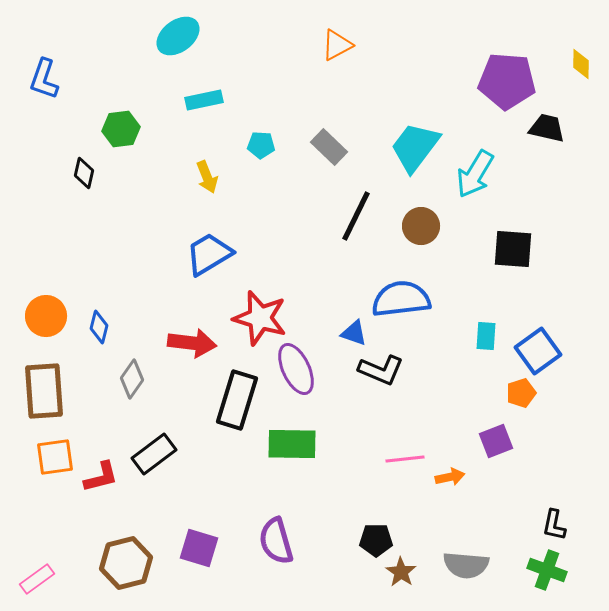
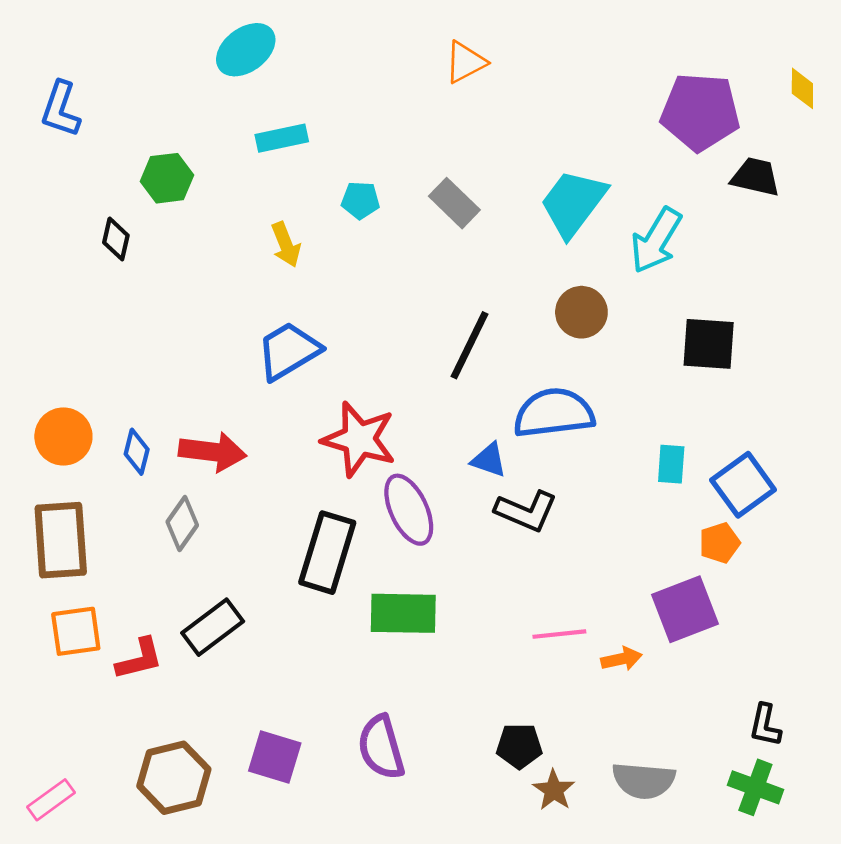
black line: (356, 216) -> (470, 345), moved
red arrow: (192, 343) -> (213, 452), moved
purple square: (496, 441) -> (685, 609), size x1.4

